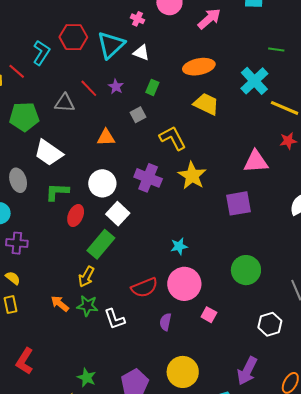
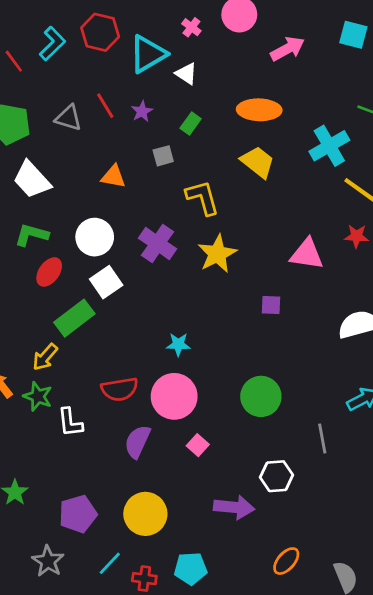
purple square: (239, 203) -> (271, 305), size x0.6
purple semicircle: (165, 322) -> (137, 442), size x1.4
purple arrow: (247, 371) -> (234, 507), moved, turned -124

